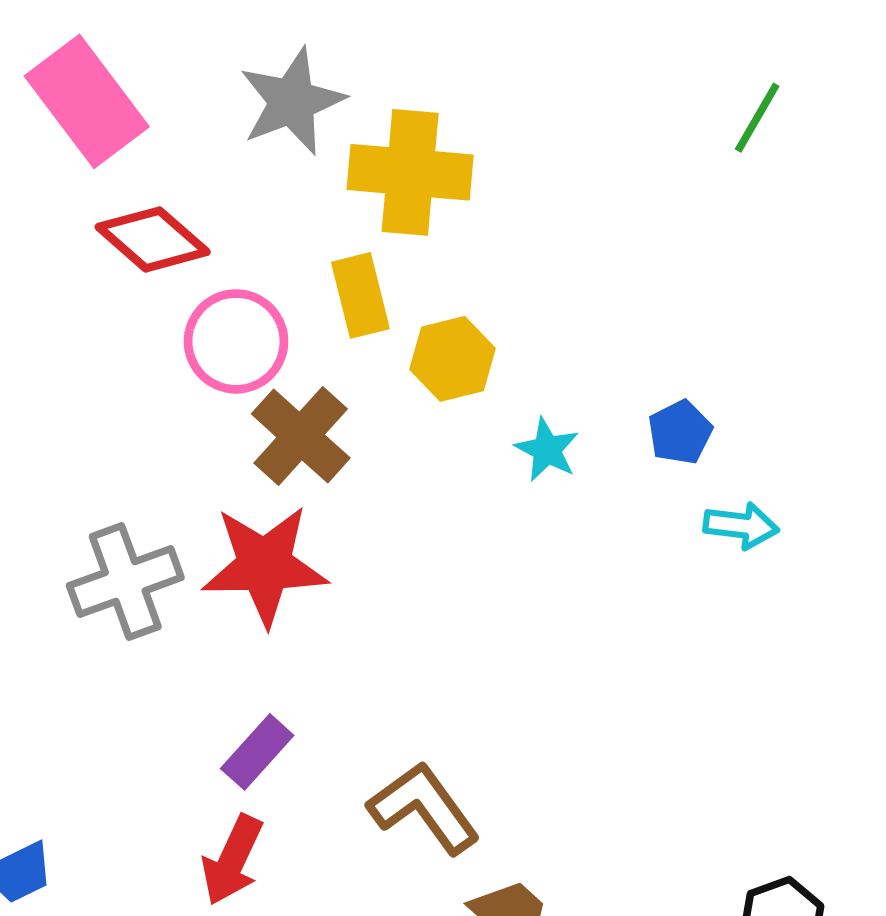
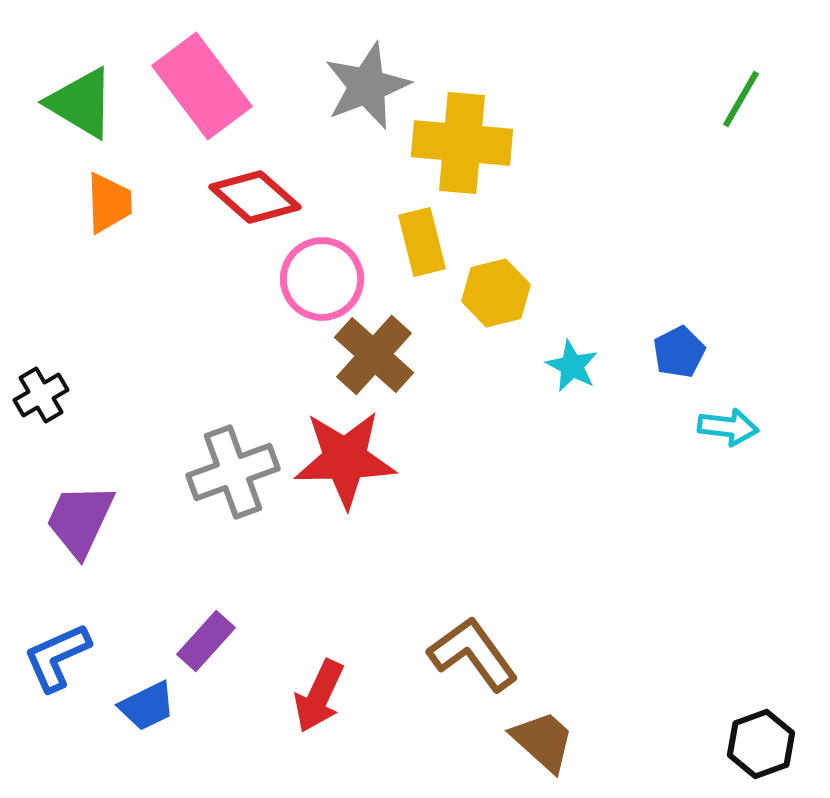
purple rectangle: (257, 752) -> (206, 641), moved

